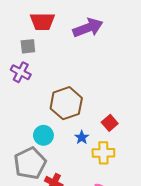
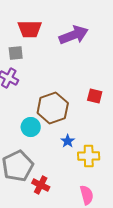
red square: (110, 123) -> (95, 96), moved, turned -35
cyan circle: (43, 135) -> (31, 127), moved

